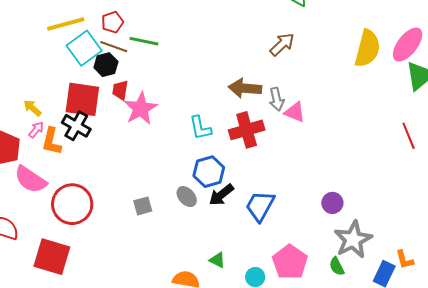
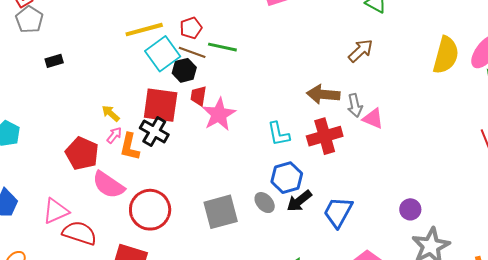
gray square: (143, 206) -> (221, 212), size x1.8

